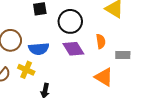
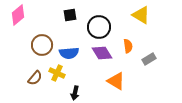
gray rectangle: (123, 55) -> (149, 59), turned -32
orange triangle: (104, 77) -> (116, 81), moved

